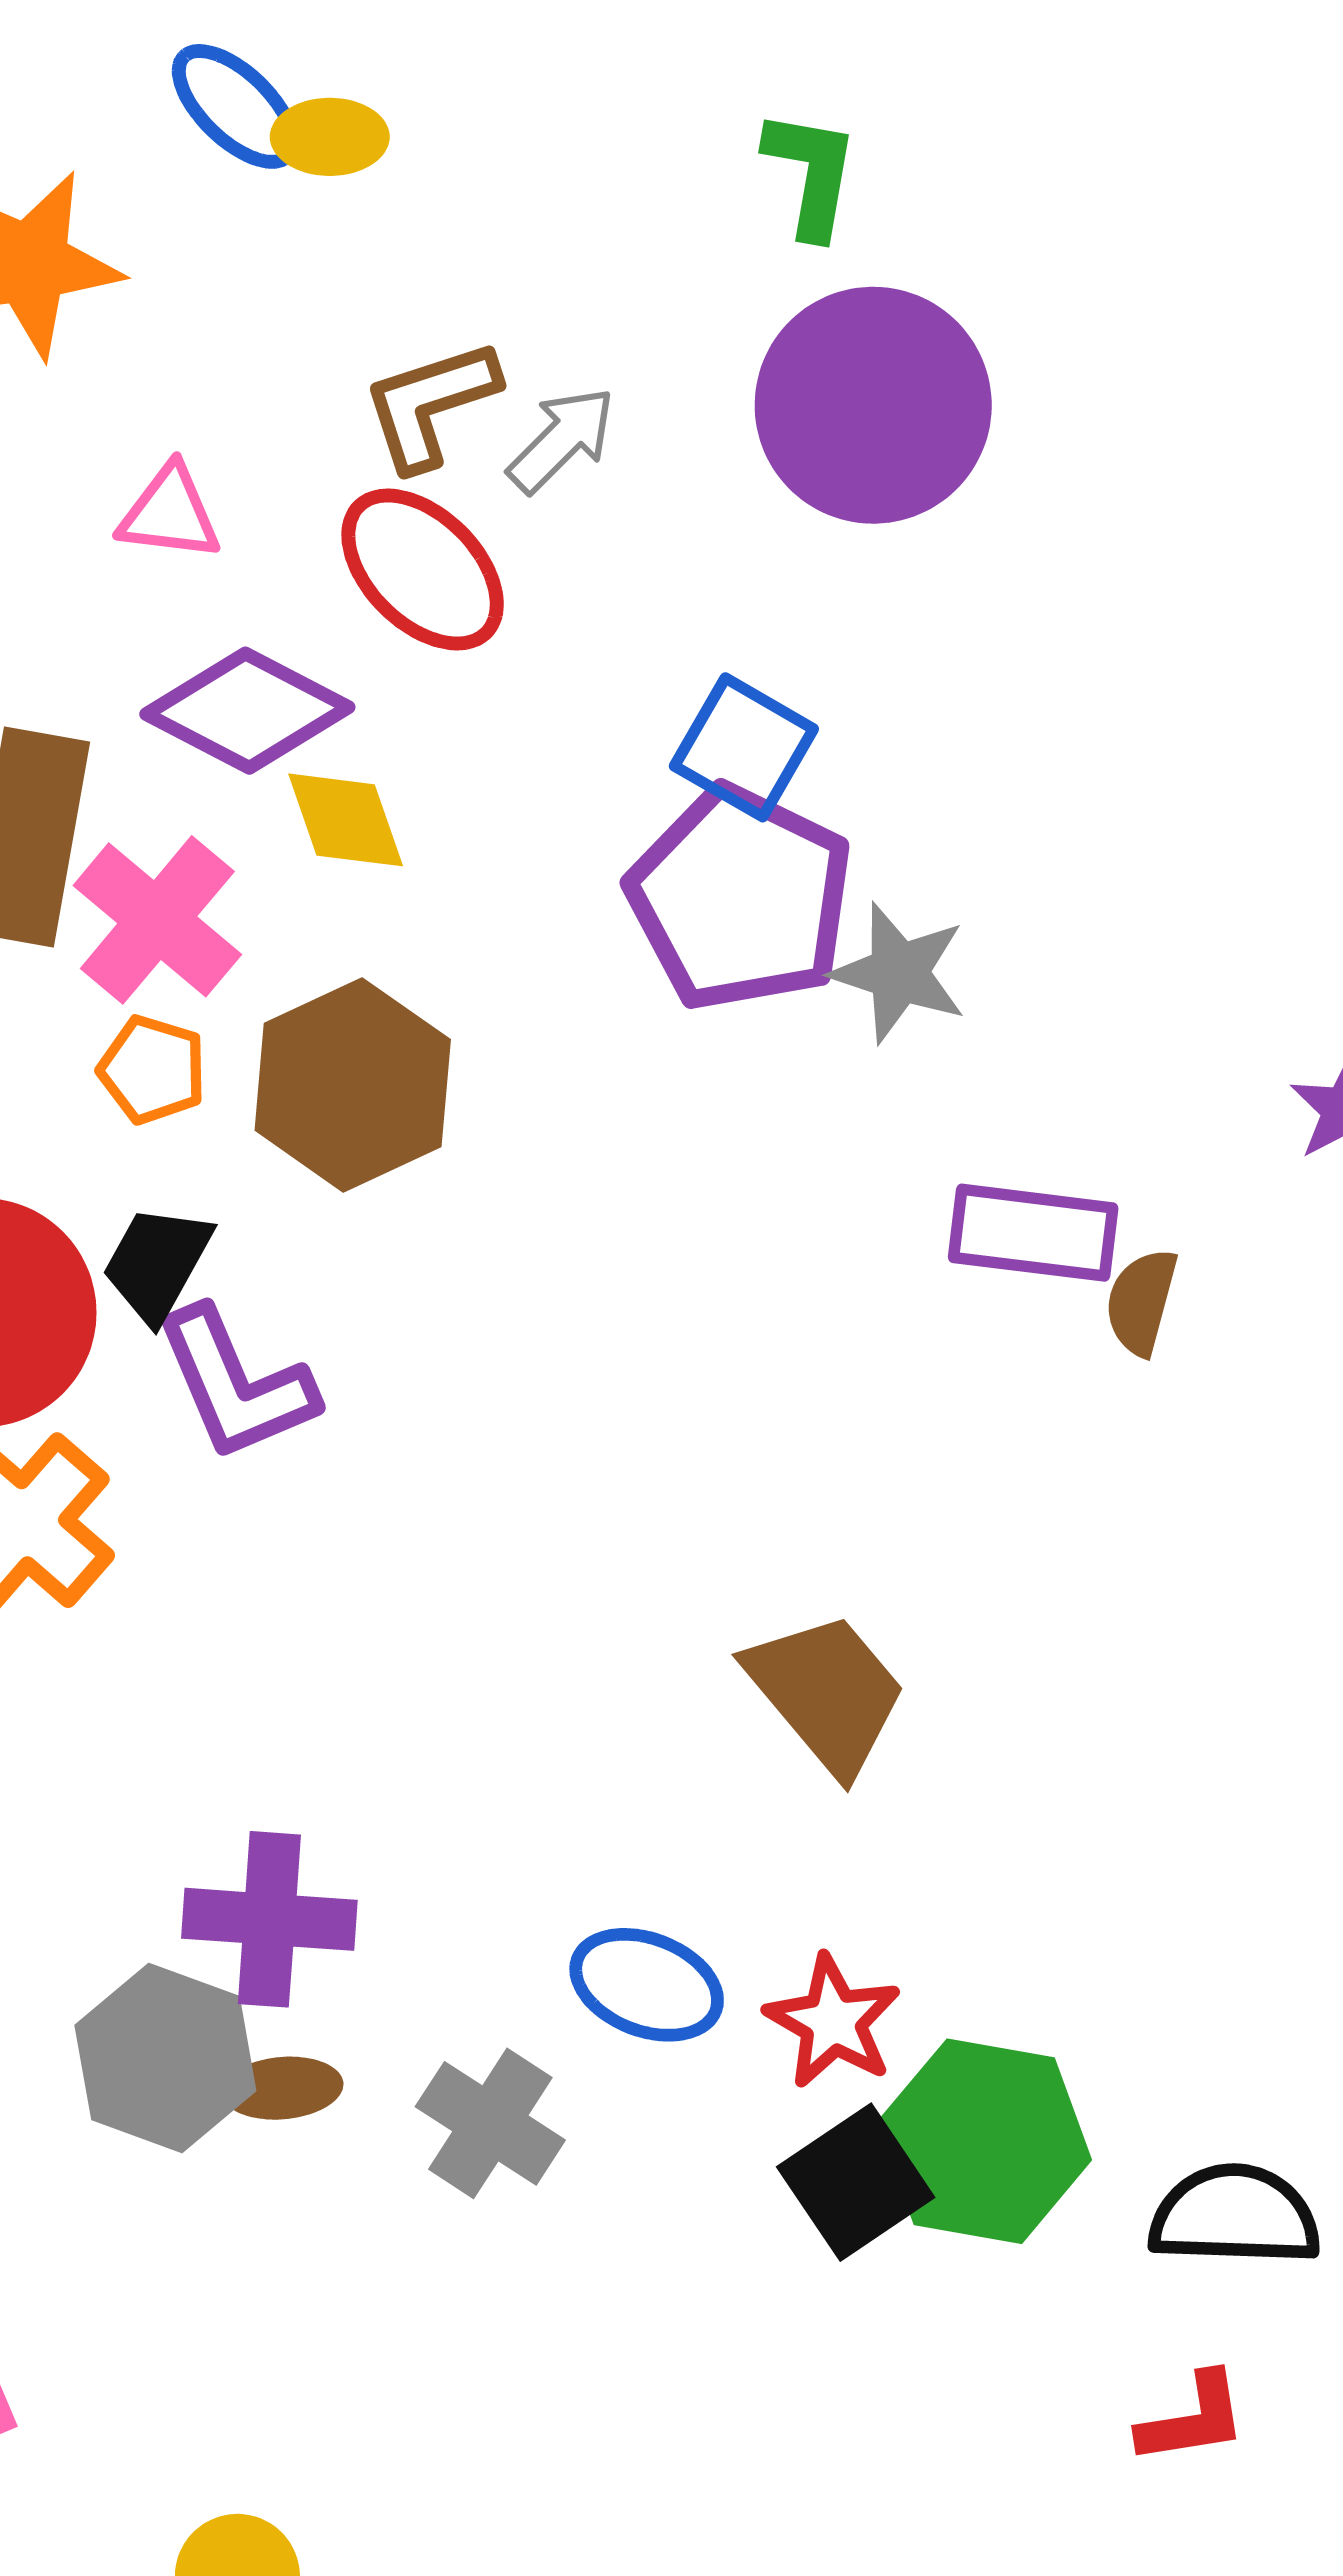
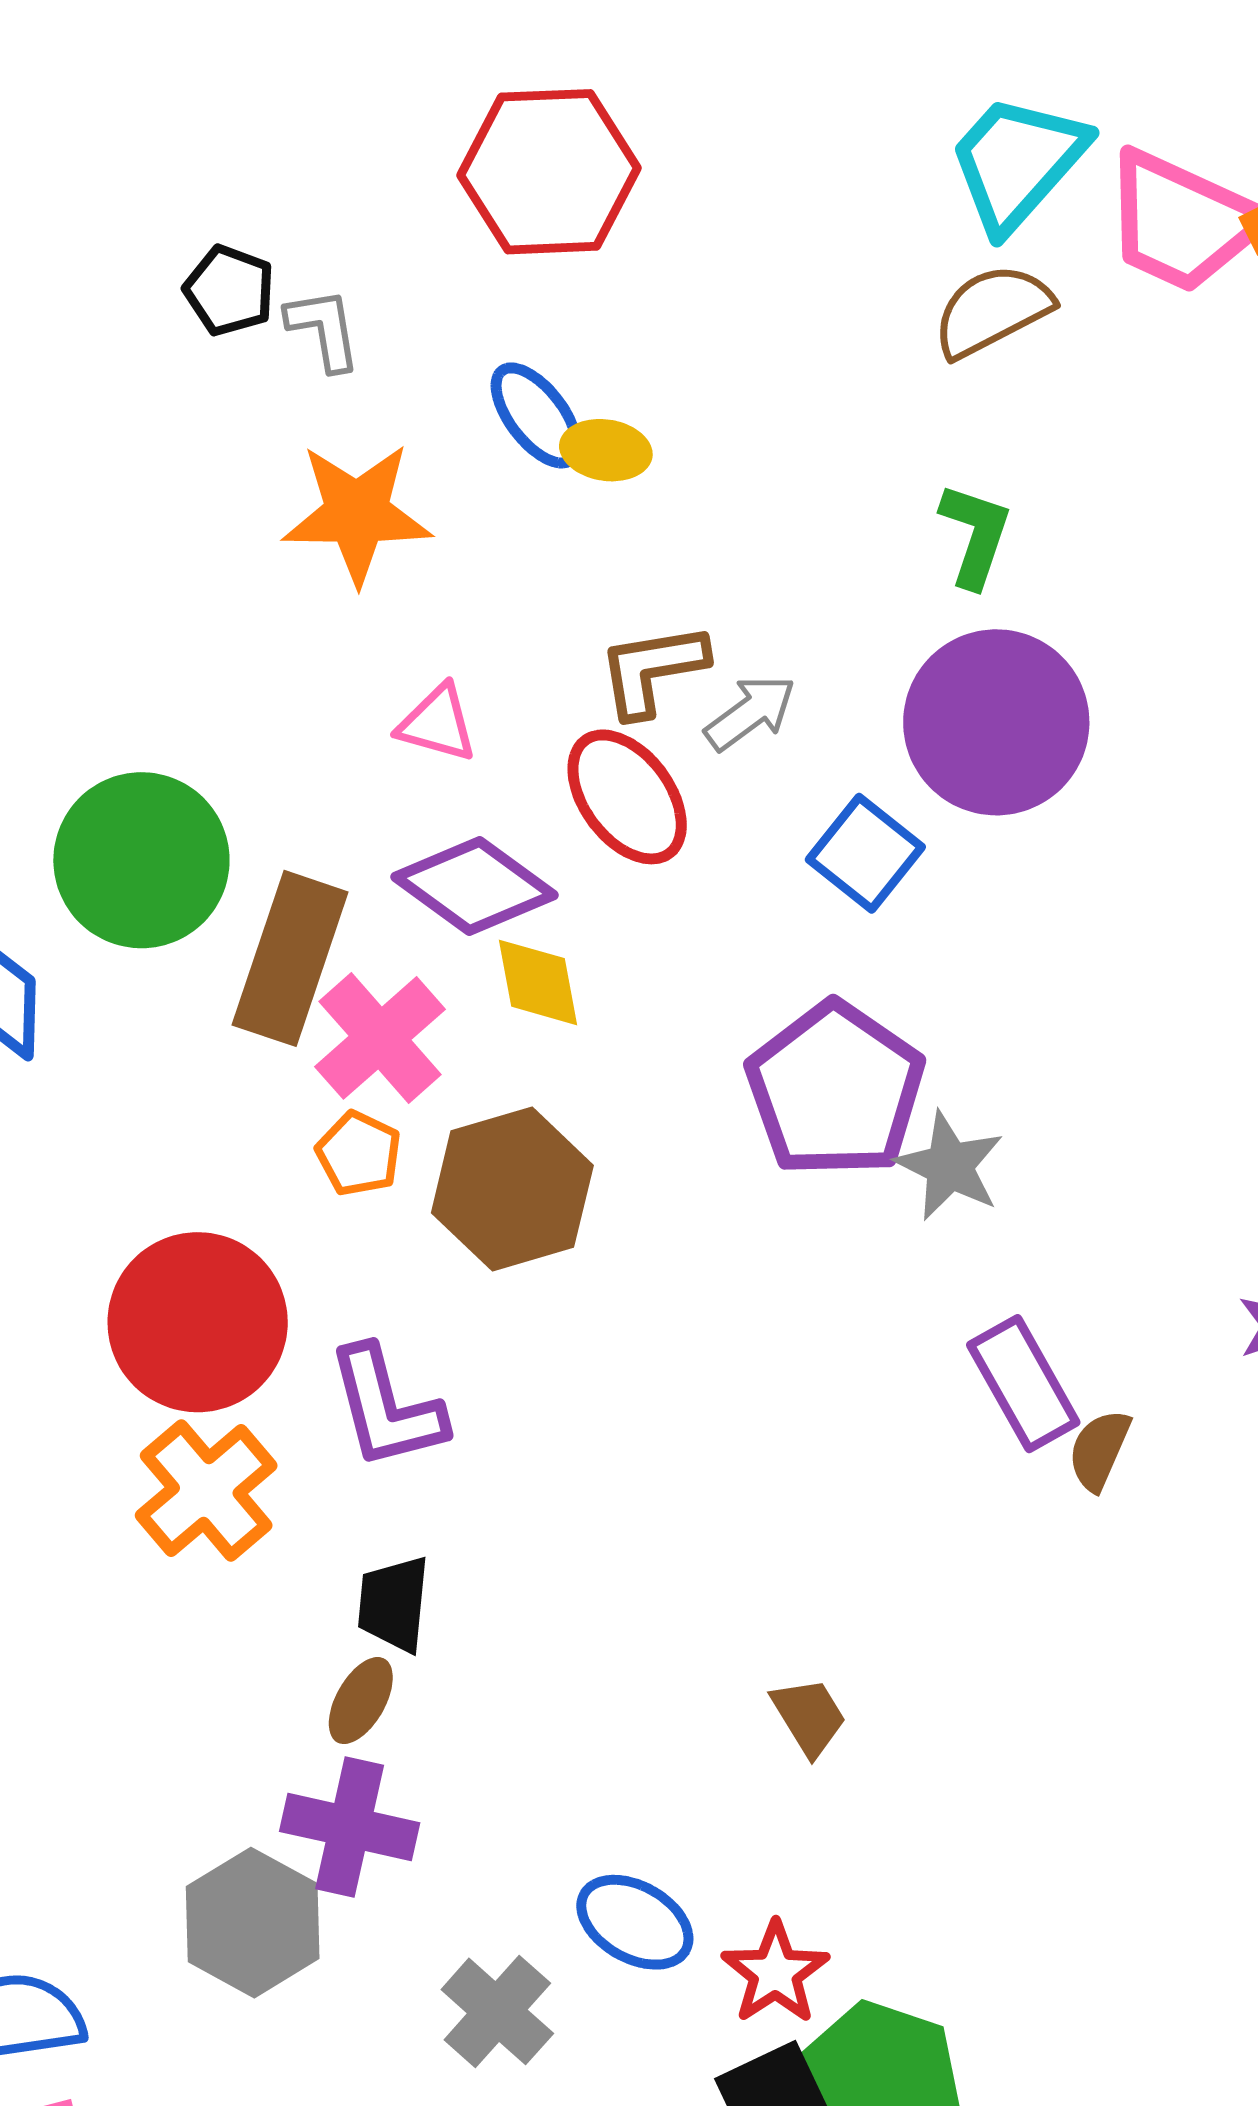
blue square: (744, 747) -> (865, 853), moved
purple rectangle: (1033, 1233) -> (1023, 1384), turned 45
black trapezoid: (157, 1263) -> (394, 1604), moved, turned -32
brown trapezoid: (827, 1693) -> (809, 1717), size x0.6
brown ellipse: (282, 2088) -> (361, 1701), moved, turned -64

